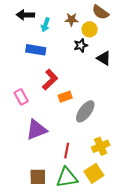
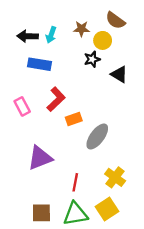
black arrow: (25, 15) -> (28, 36), moved
pink rectangle: (21, 97) -> (22, 106), moved
yellow cross: (101, 146) -> (115, 177), turned -30

